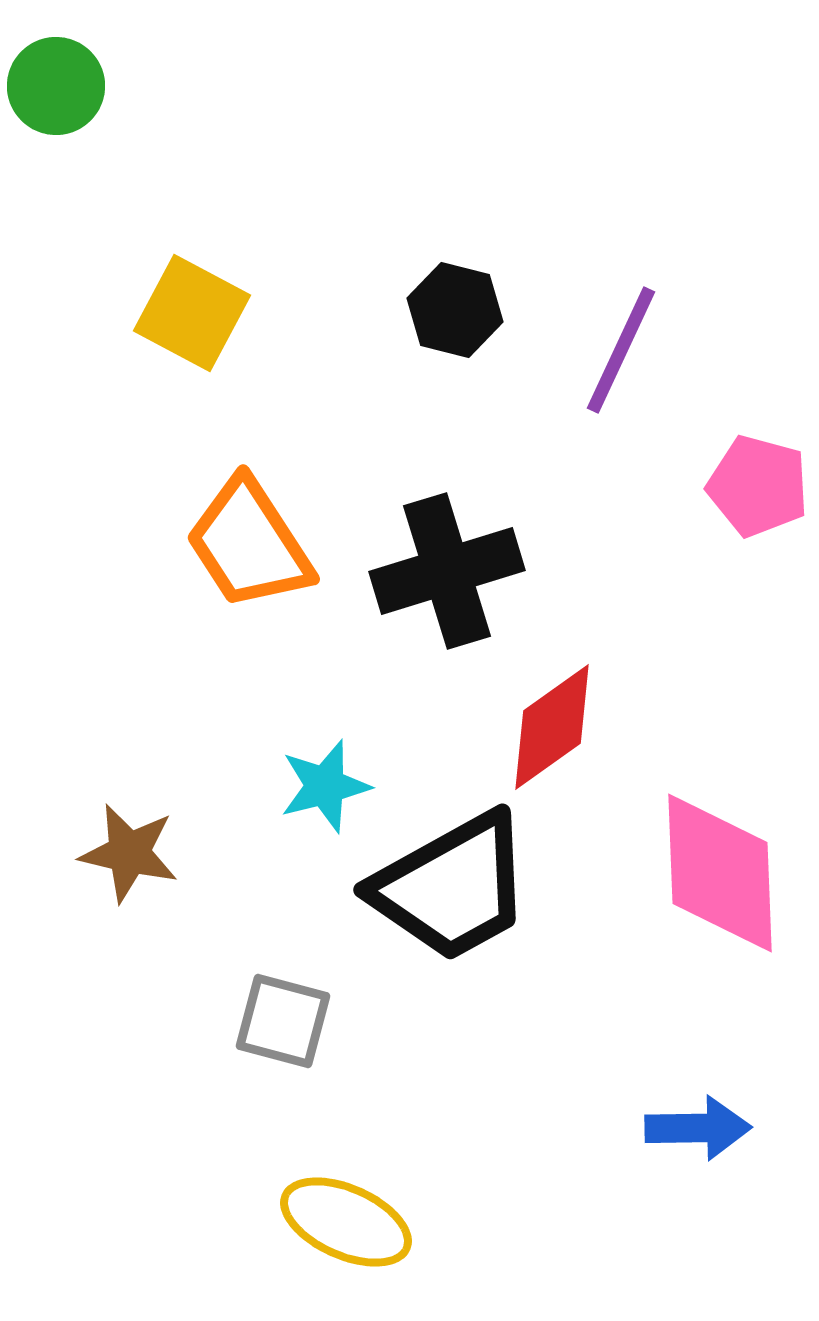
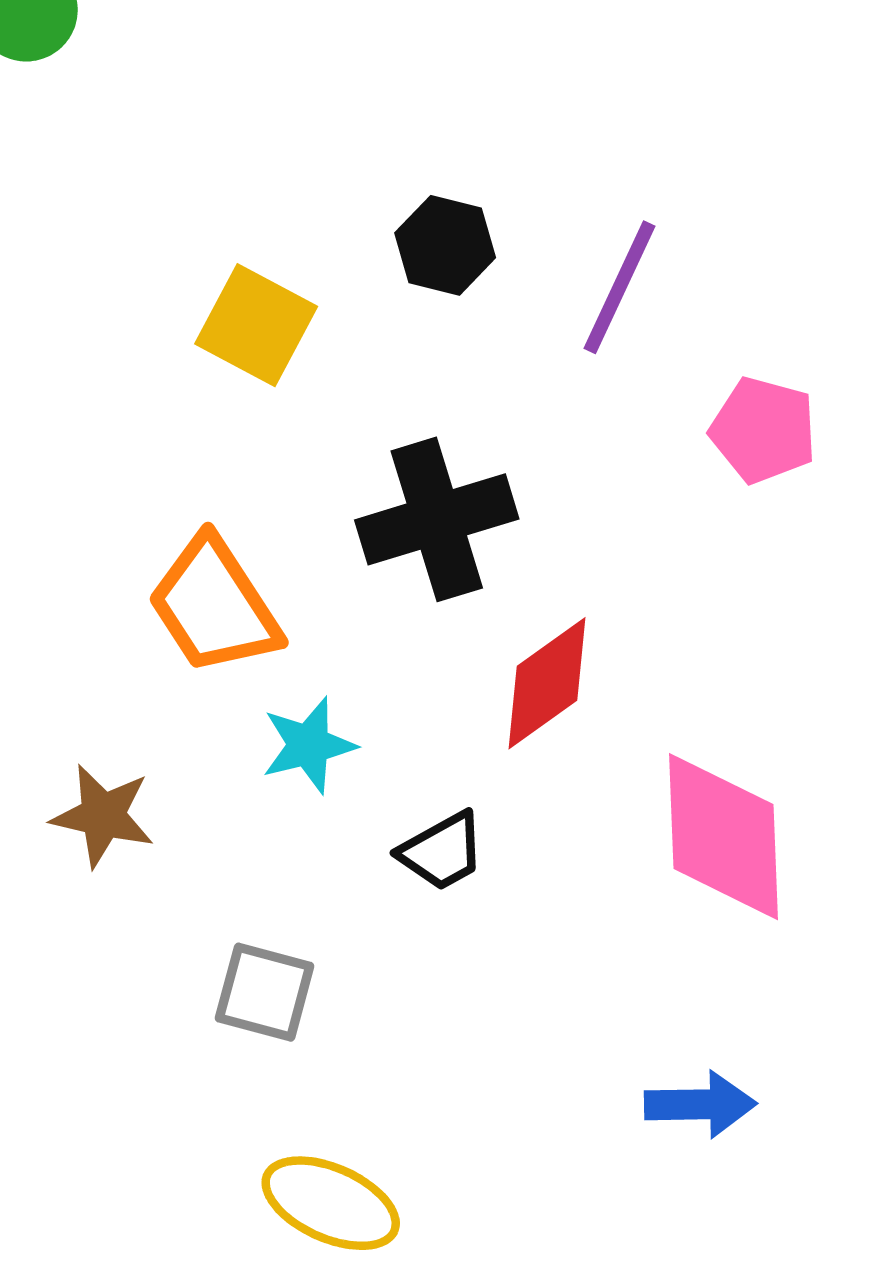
yellow square: (192, 313) -> (256, 325), moved
orange trapezoid: (249, 544) -> (214, 606), moved
black trapezoid: (452, 887) -> (442, 851), size x0.5

